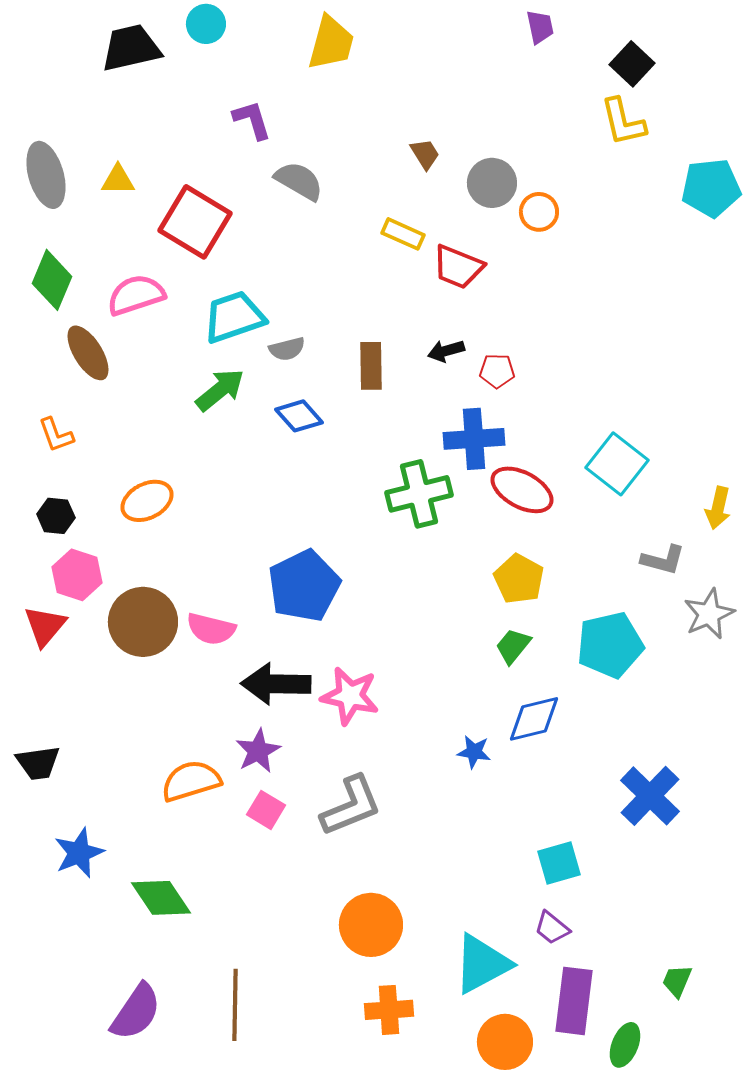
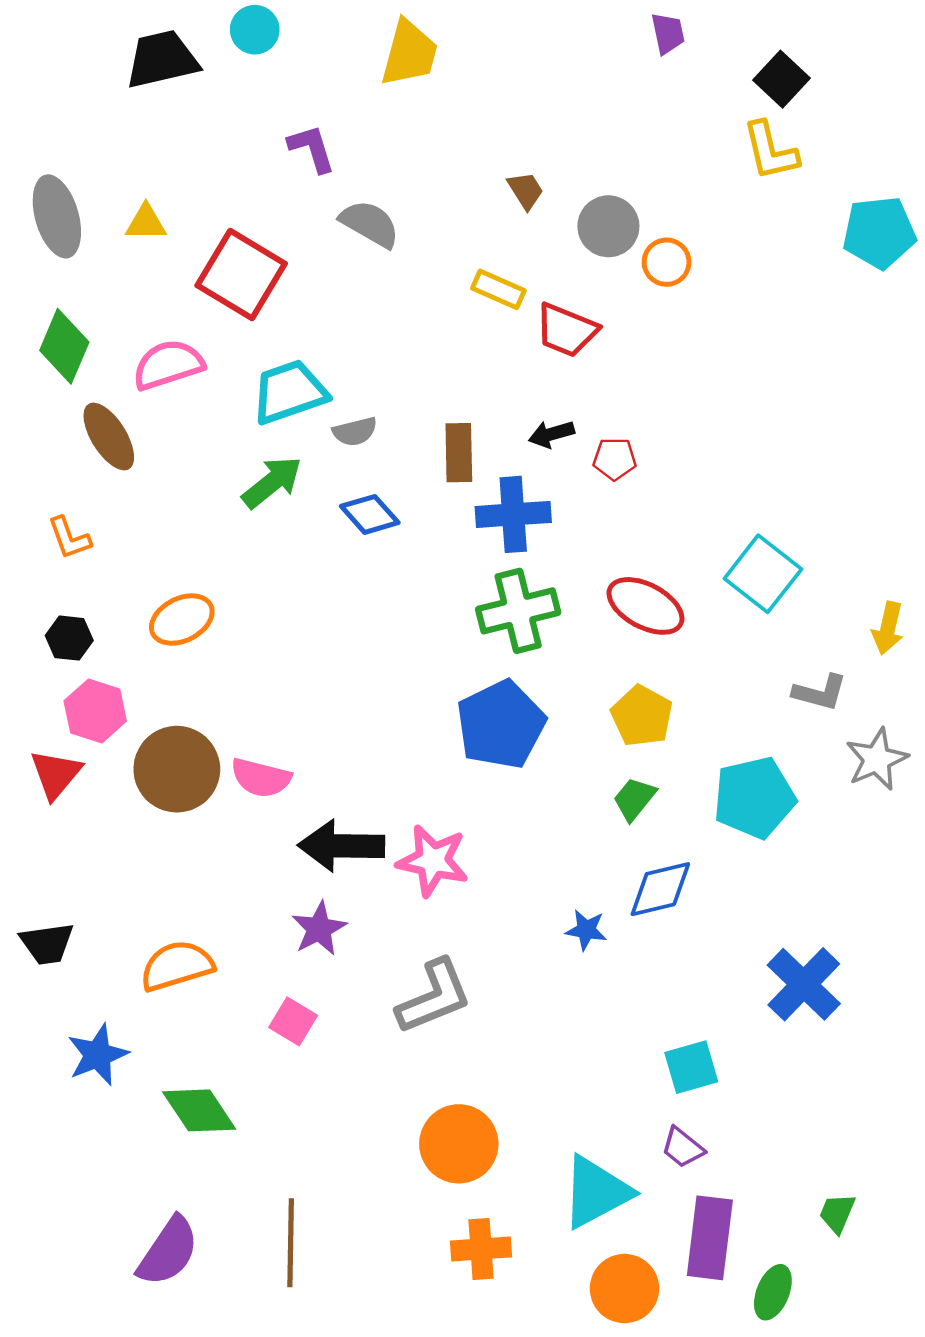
blue cross: (474, 439) -> (513, 514), moved
blue pentagon: (304, 586) -> (501, 725), moved
orange semicircle: (191, 781) -> (177, 966), moved
pink square: (266, 810) -> (293, 1021), moved

